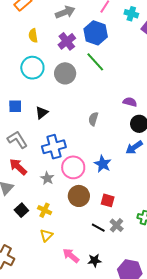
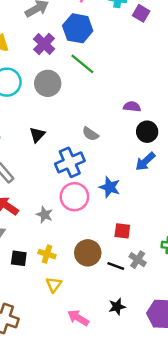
black triangle: (42, 113) -> (37, 135), moved
gray semicircle: (93, 119) -> (90, 134), turned -64
blue cross: (54, 147) -> (70, 162), moved
brown circle: (79, 196) -> (88, 253), moved
black square: (21, 210) -> (19, 258), turned -32
pink arrow: (71, 256) -> (78, 318), moved

